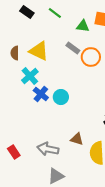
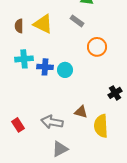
orange circle: (91, 57) -> (97, 47), moved
cyan cross: (30, 76) -> (24, 59), moved, turned 36
blue cross: (41, 94) -> (45, 67), turned -35

